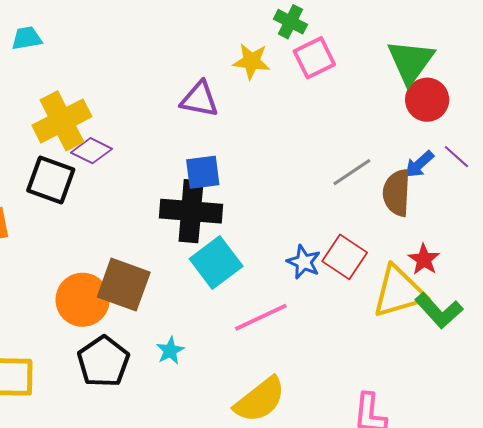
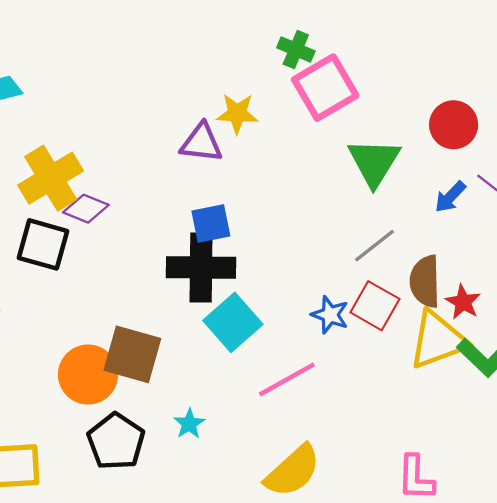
pink square: (314, 58) -> (325, 88), size x1.4
yellow star: (251, 61) -> (237, 113), moved
green triangle: (411, 61) -> (374, 162), moved
gray line: (352, 172) -> (374, 246), moved
brown semicircle: (397, 193) -> (425, 281), moved

